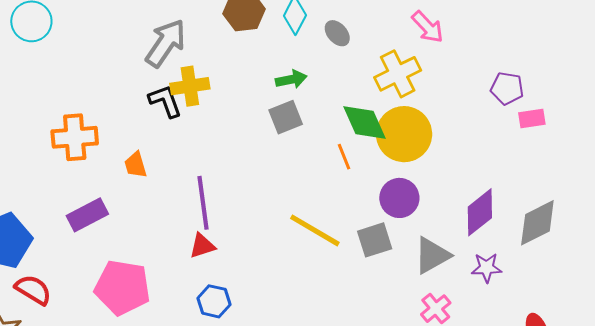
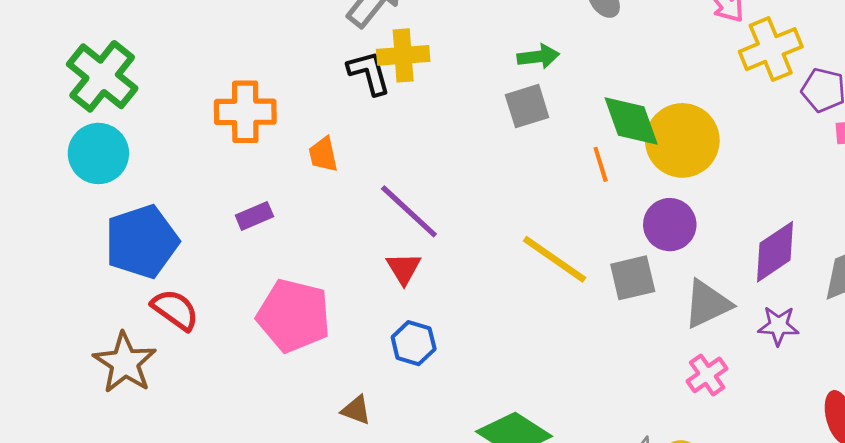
yellow cross: (398, 74) -> (771, 49), moved
purple line: (203, 203) -> (409, 211), turned -44
purple rectangle: (87, 215) -> (254, 216), size x0.7
red triangle: (202, 246) -> (404, 268), turned -48

